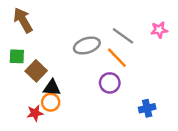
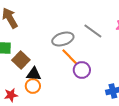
orange line: (117, 58) -> (70, 57), moved
red star: (35, 113) -> (11, 95), moved

